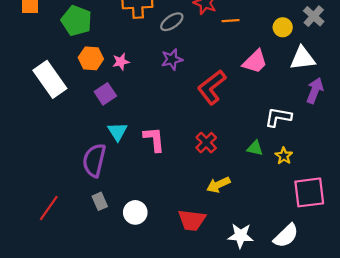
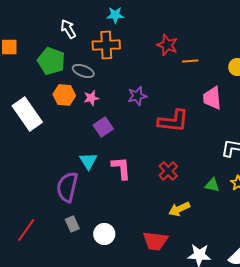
gray ellipse: (172, 22) -> (83, 71), moved, turned 55
pink trapezoid: (255, 62) -> (212, 98), turned 130
red L-shape: (212, 87) -> (173, 121), turned -136
purple square: (105, 94) -> (103, 127), moved
green triangle: (255, 148) -> (212, 185), moved

